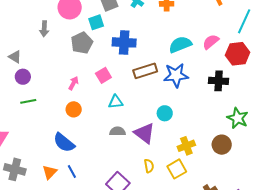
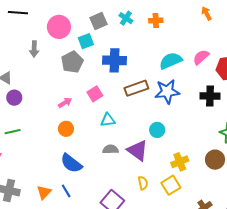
pink arrow: (73, 83) -> (65, 103), turned 32
green line: (28, 101) -> (13, 132), moved
blue semicircle: (64, 143) -> (71, 163), moved

